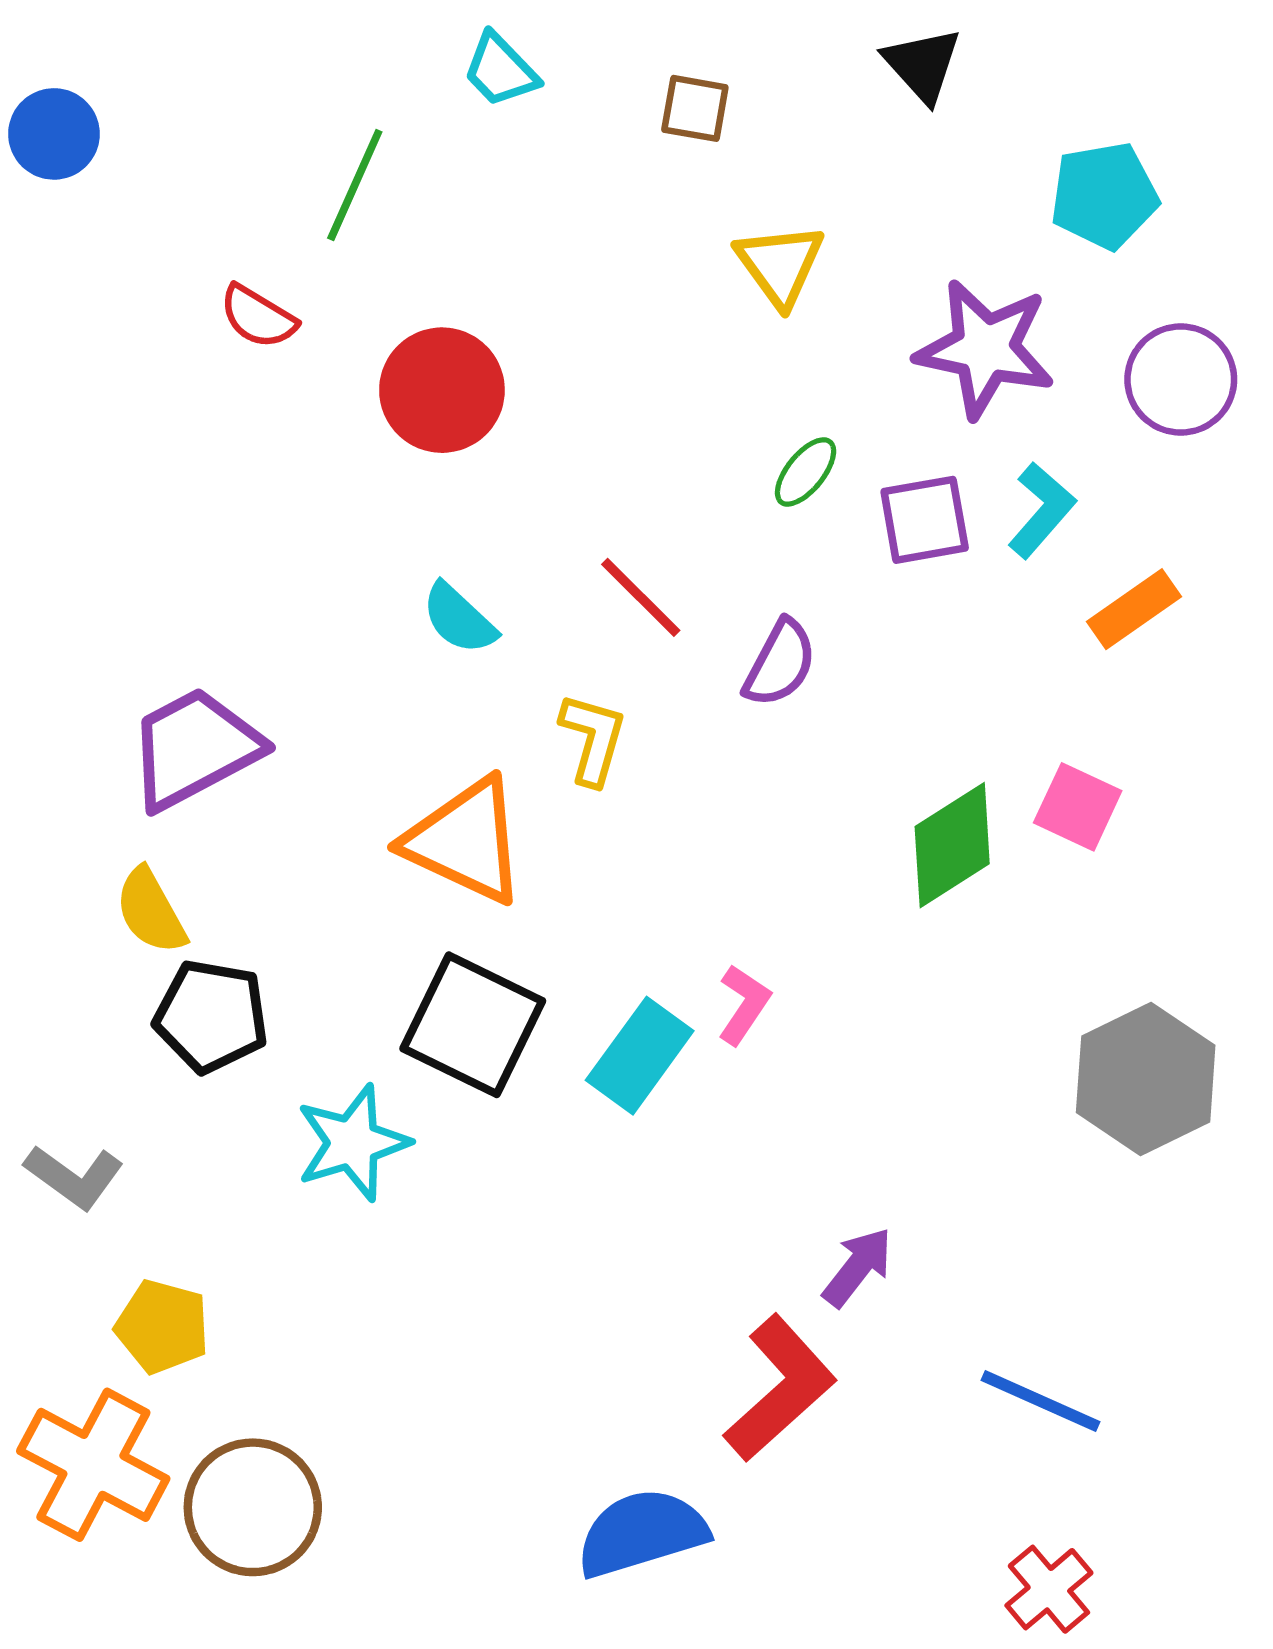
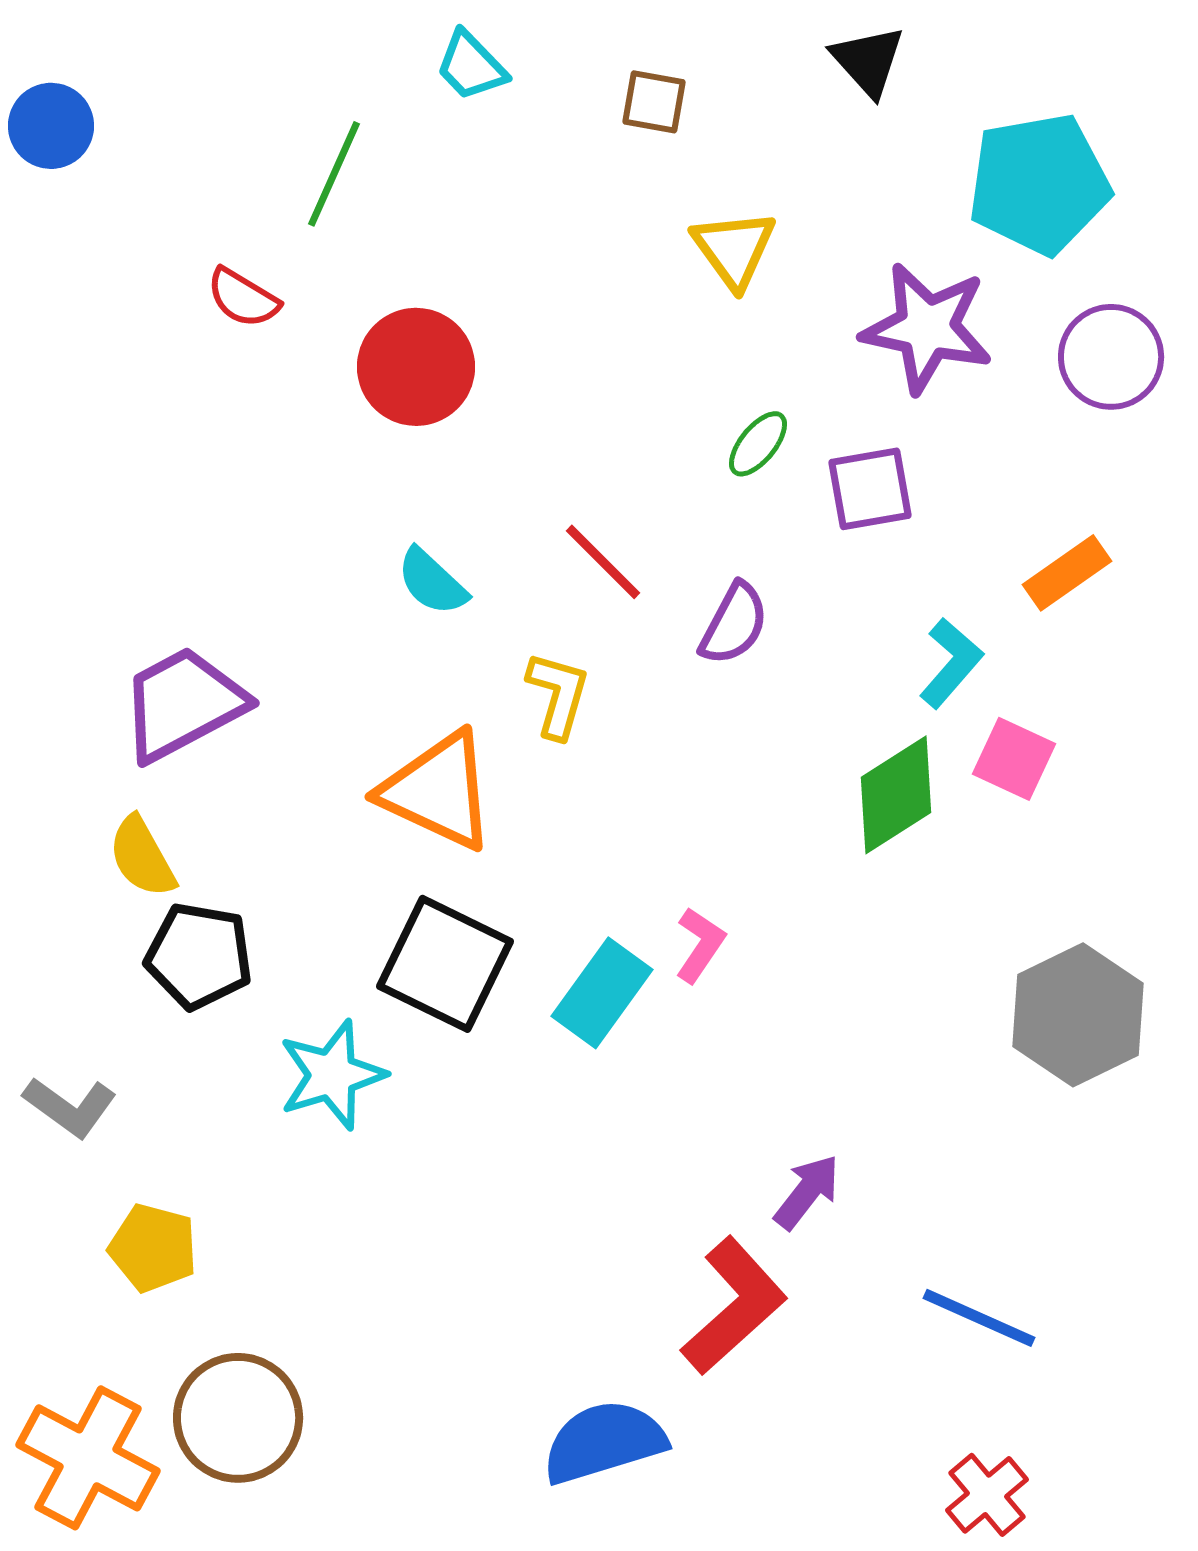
cyan pentagon: (1104, 196) -> (1039, 184), size x1.4
cyan L-shape: (1042, 510) -> (951, 663), moved
orange cross: (93, 1465) -> (88, 1458), moved

